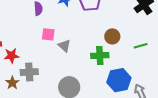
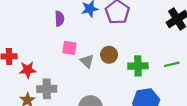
brown circle: (112, 36) -> (109, 55), moved
green cross: (100, 56) -> (138, 66), moved

